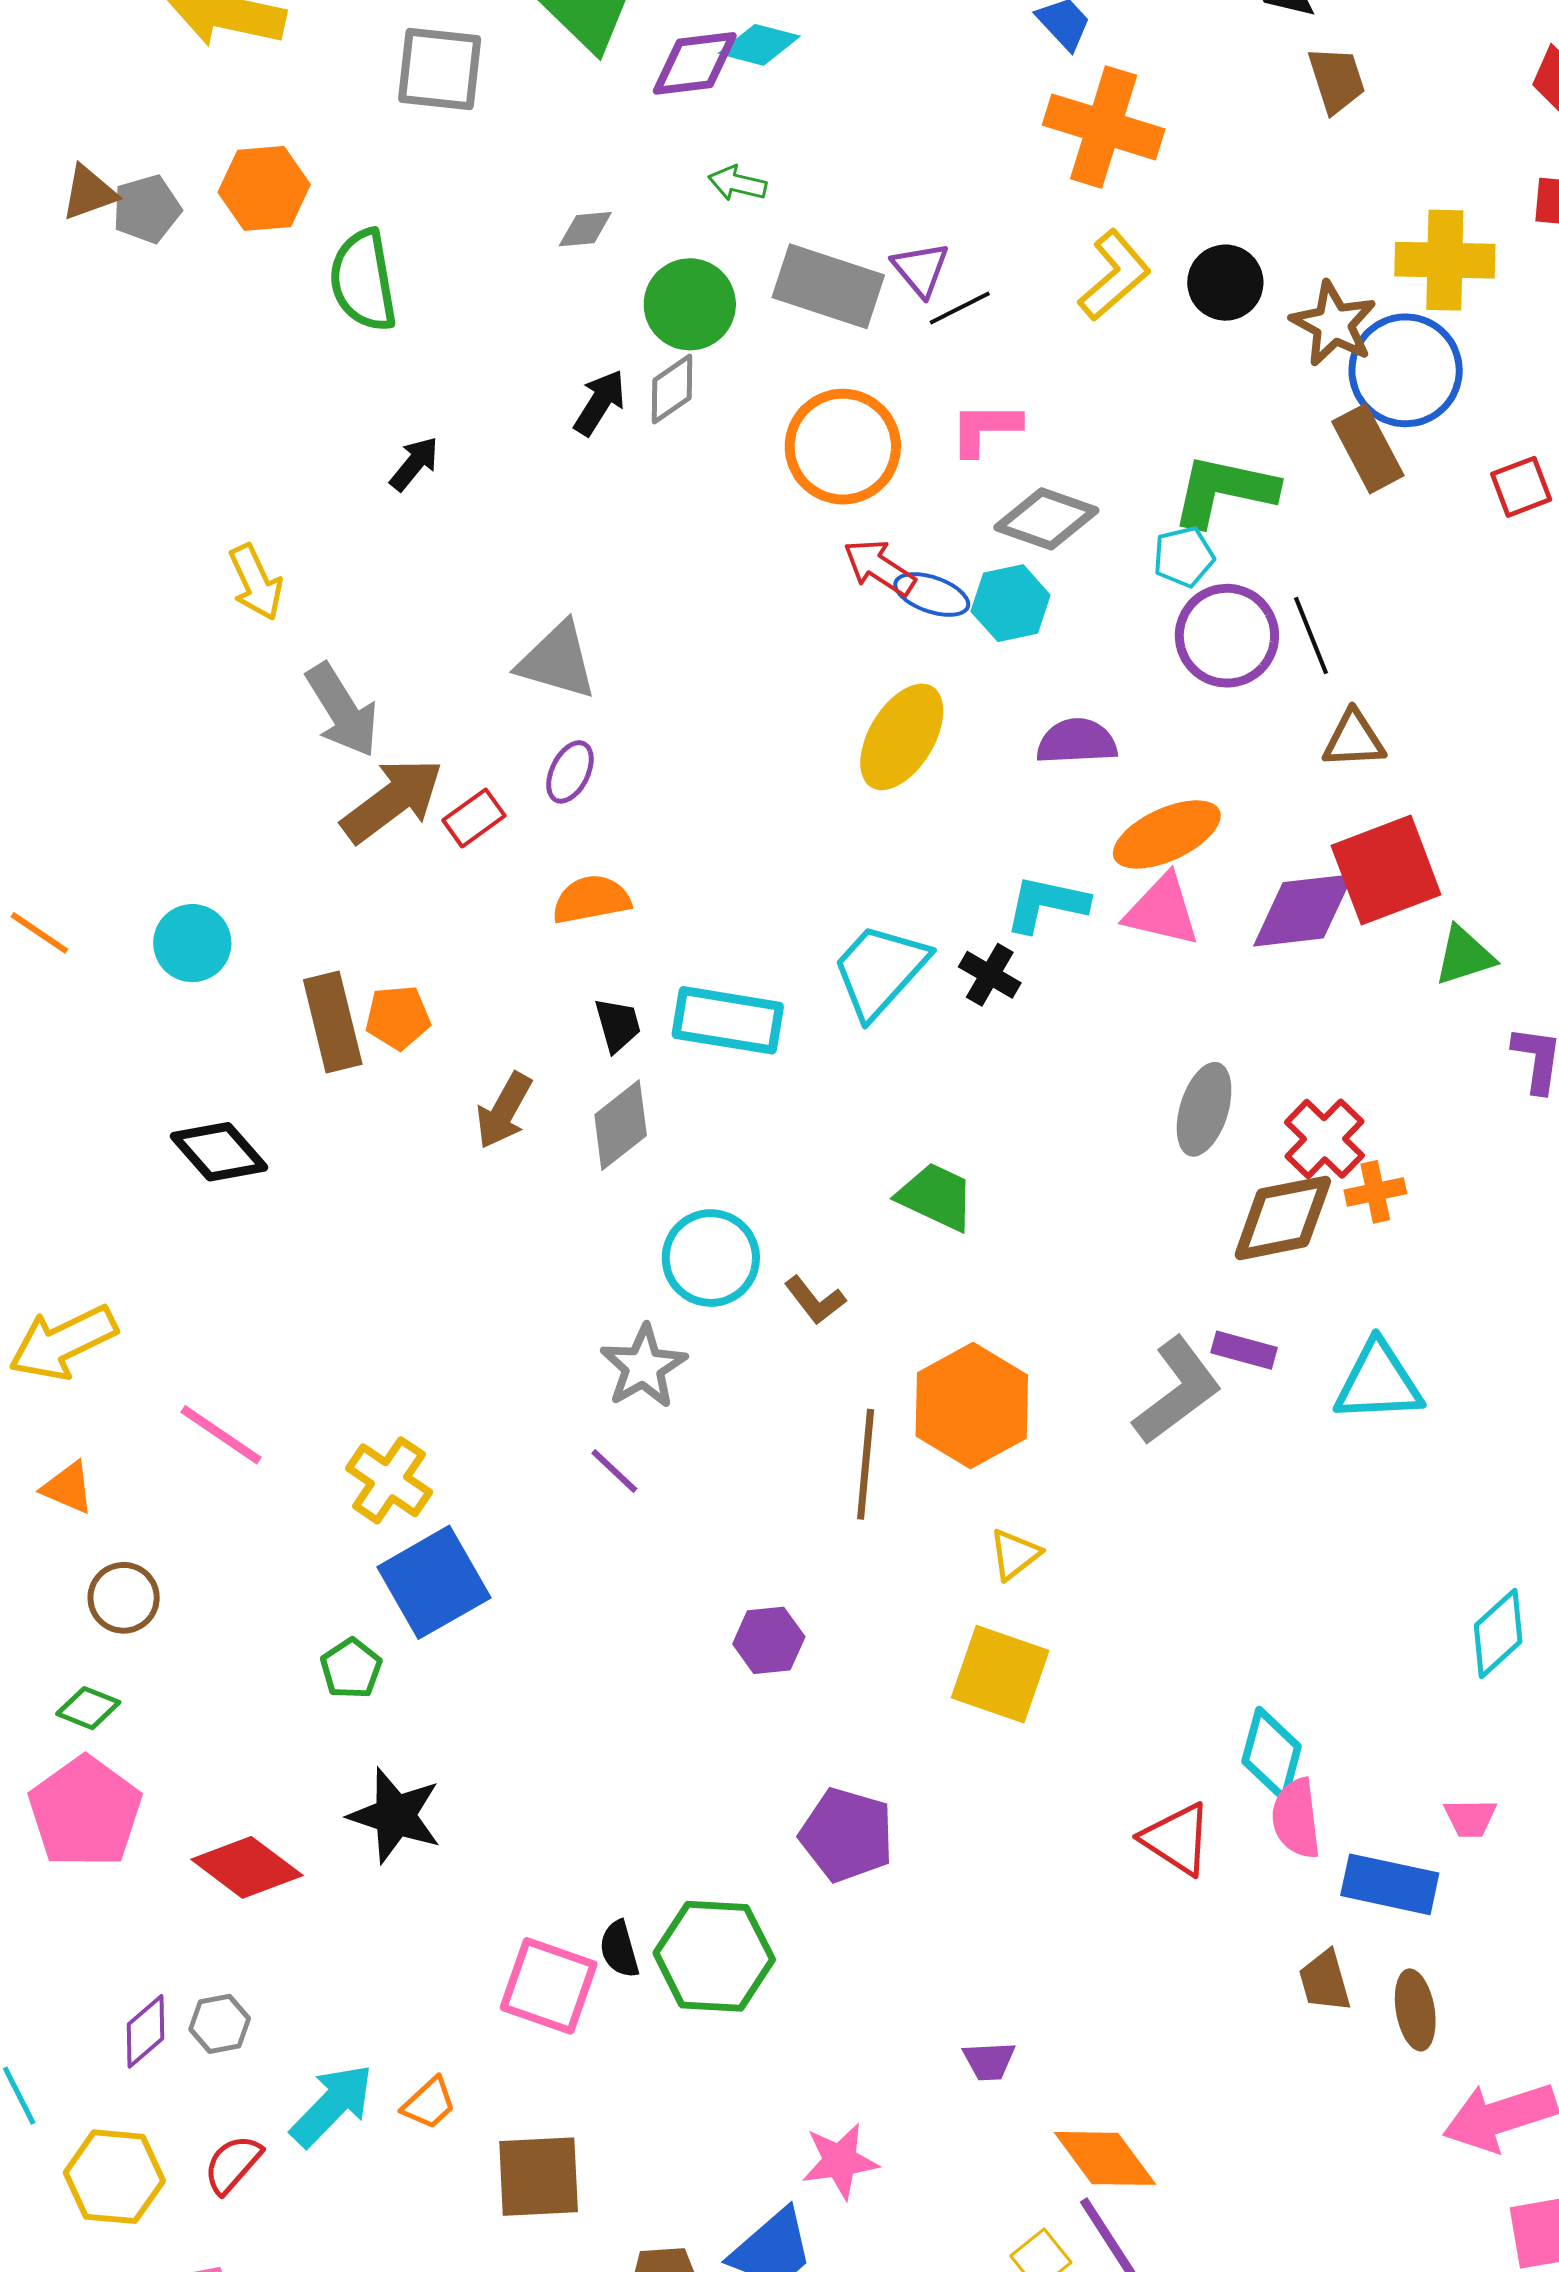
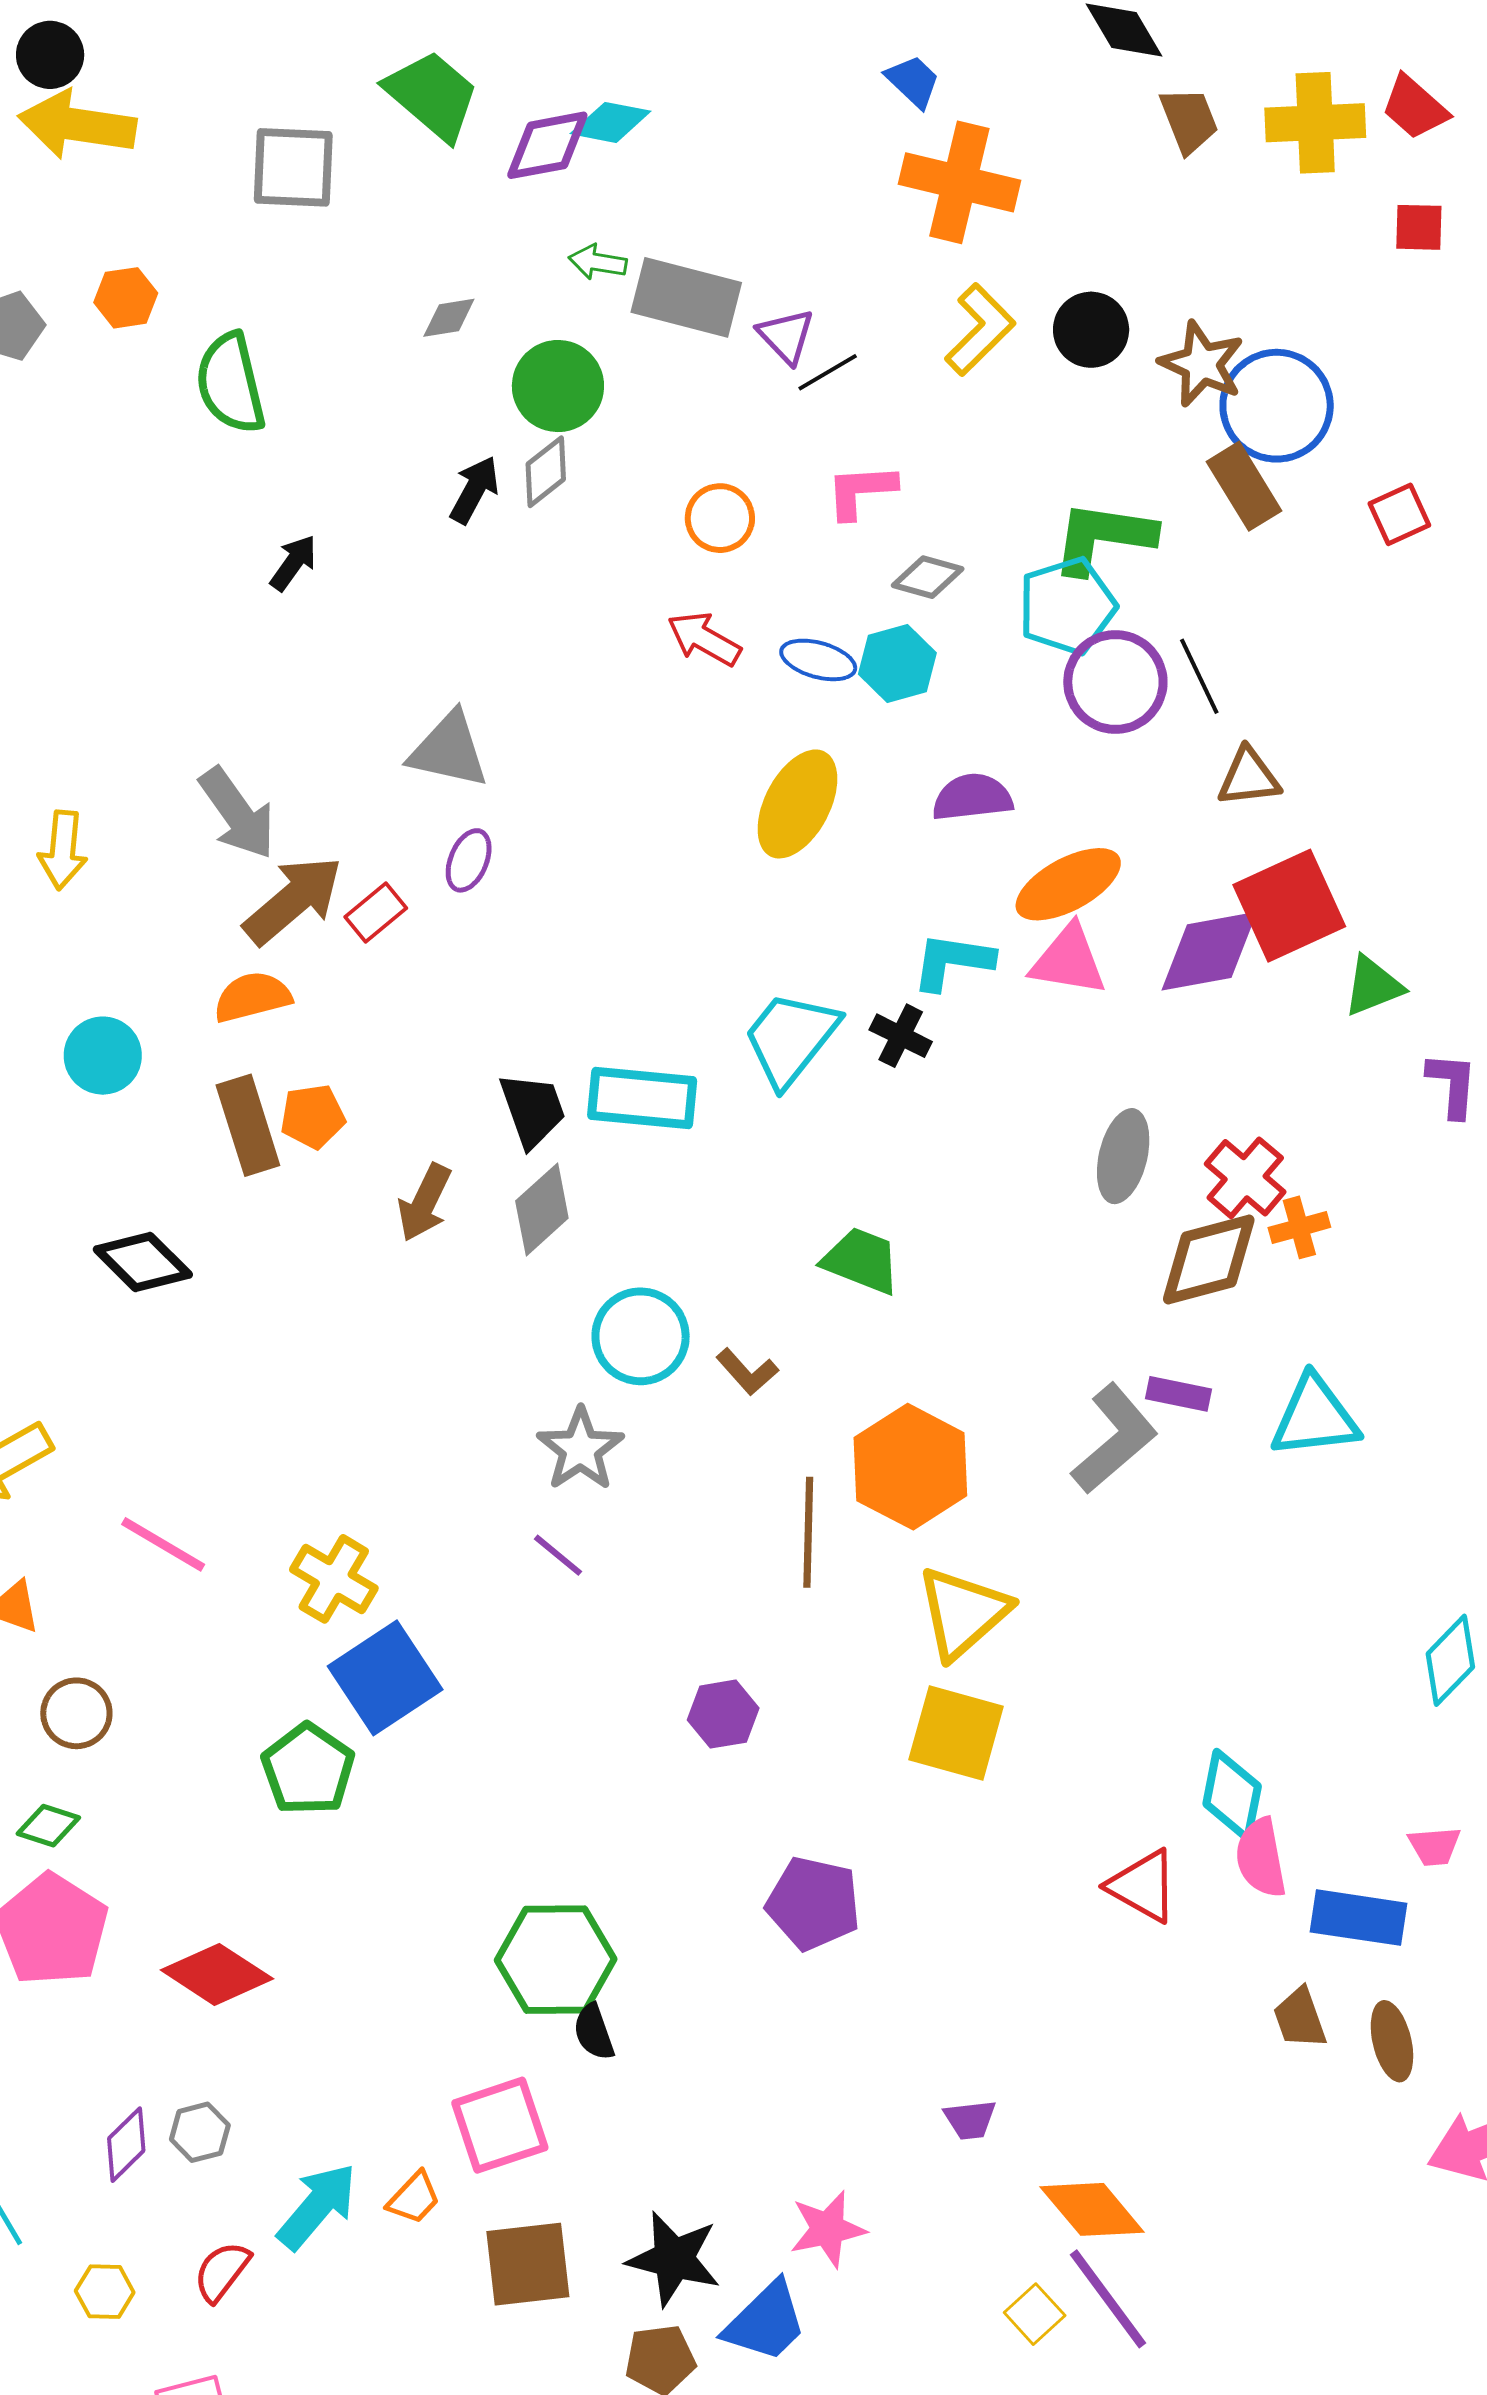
orange hexagon: (264, 188) -> (126, 298), size x0.7
yellow cross: (1445, 260) -> (1315, 123), moved
gray rectangle: (828, 286) -> (686, 297), moved
orange circle: (843, 447) -> (720, 518), size x0.6
gray diamond: (1046, 519) -> (928, 577), size x0.7
cyan pentagon: (1184, 557) -> (1067, 606), size x1.6
red arrow: (879, 567) -> (704, 639), moved
yellow arrow: (256, 582) -> (63, 850), moved, turned 34
orange semicircle: (591, 899) -> (252, 997), moved
black trapezoid: (618, 1025) -> (533, 1110), size x1.4
yellow triangle: (1015, 1554) -> (963, 1613), size x1.8
green pentagon: (351, 1669) -> (308, 1769), size x1.5
black star: (395, 1816) -> (674, 2259), moved
green hexagon: (714, 1956) -> (556, 1960), moved
pink square: (549, 1986) -> (500, 2125), moved, turned -34
yellow hexagon: (114, 2177) -> (105, 2292), size x0.6

